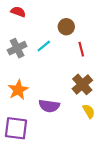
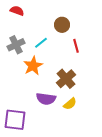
brown cross: (82, 84) -> (66, 79), moved
orange star: (18, 90) -> (33, 66), moved
yellow semicircle: (89, 111) -> (70, 104), moved, turned 80

